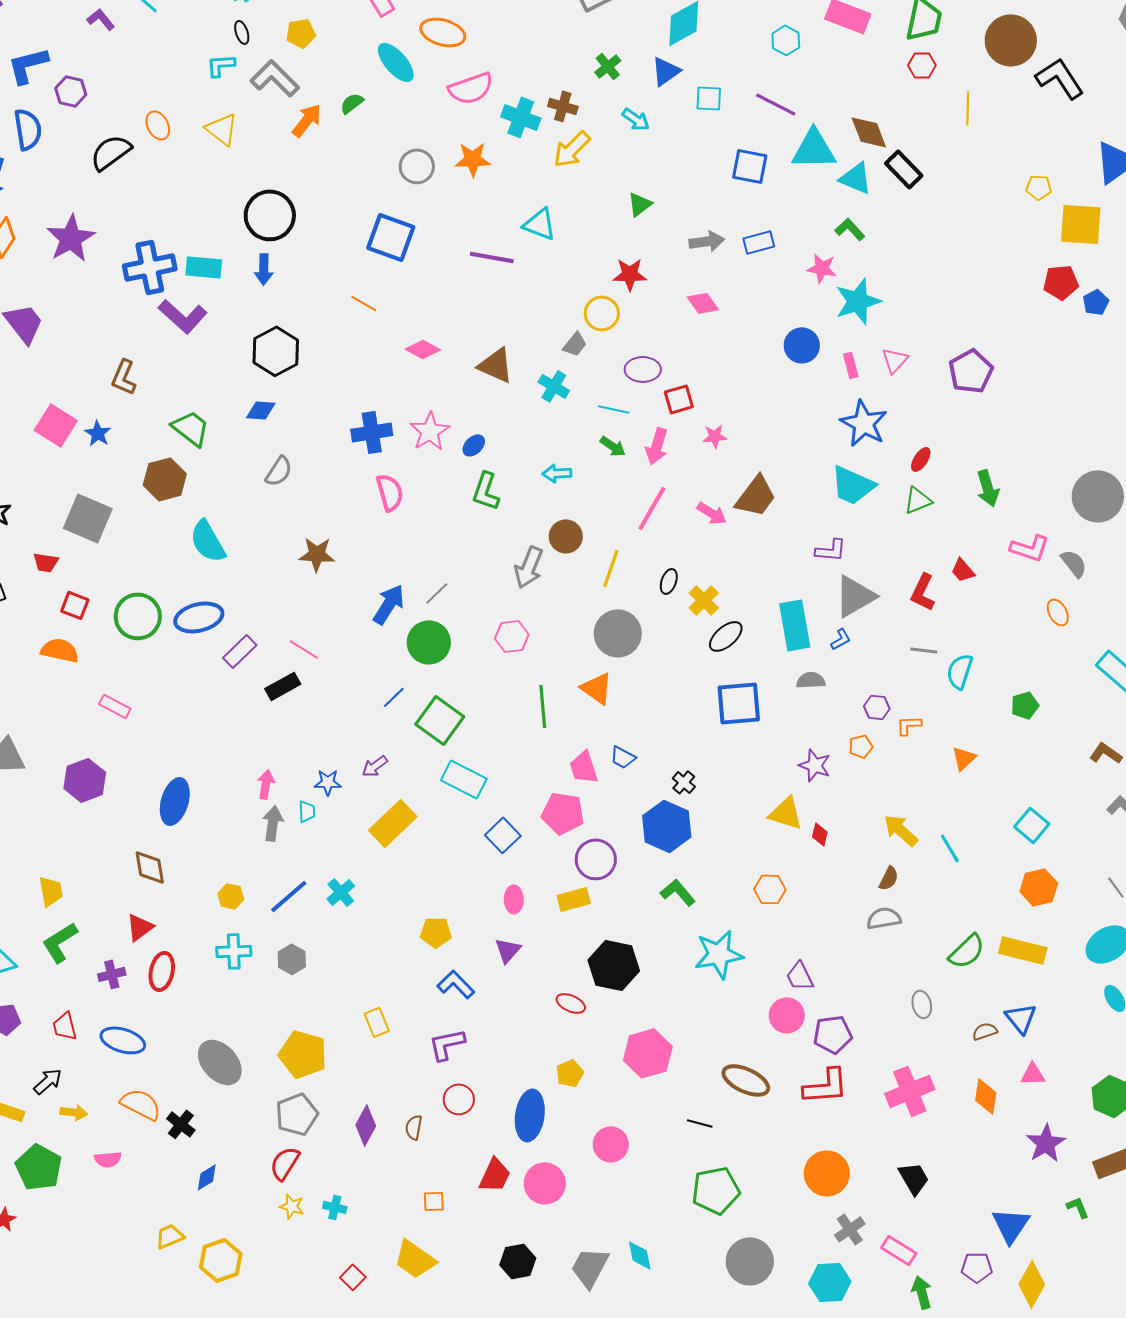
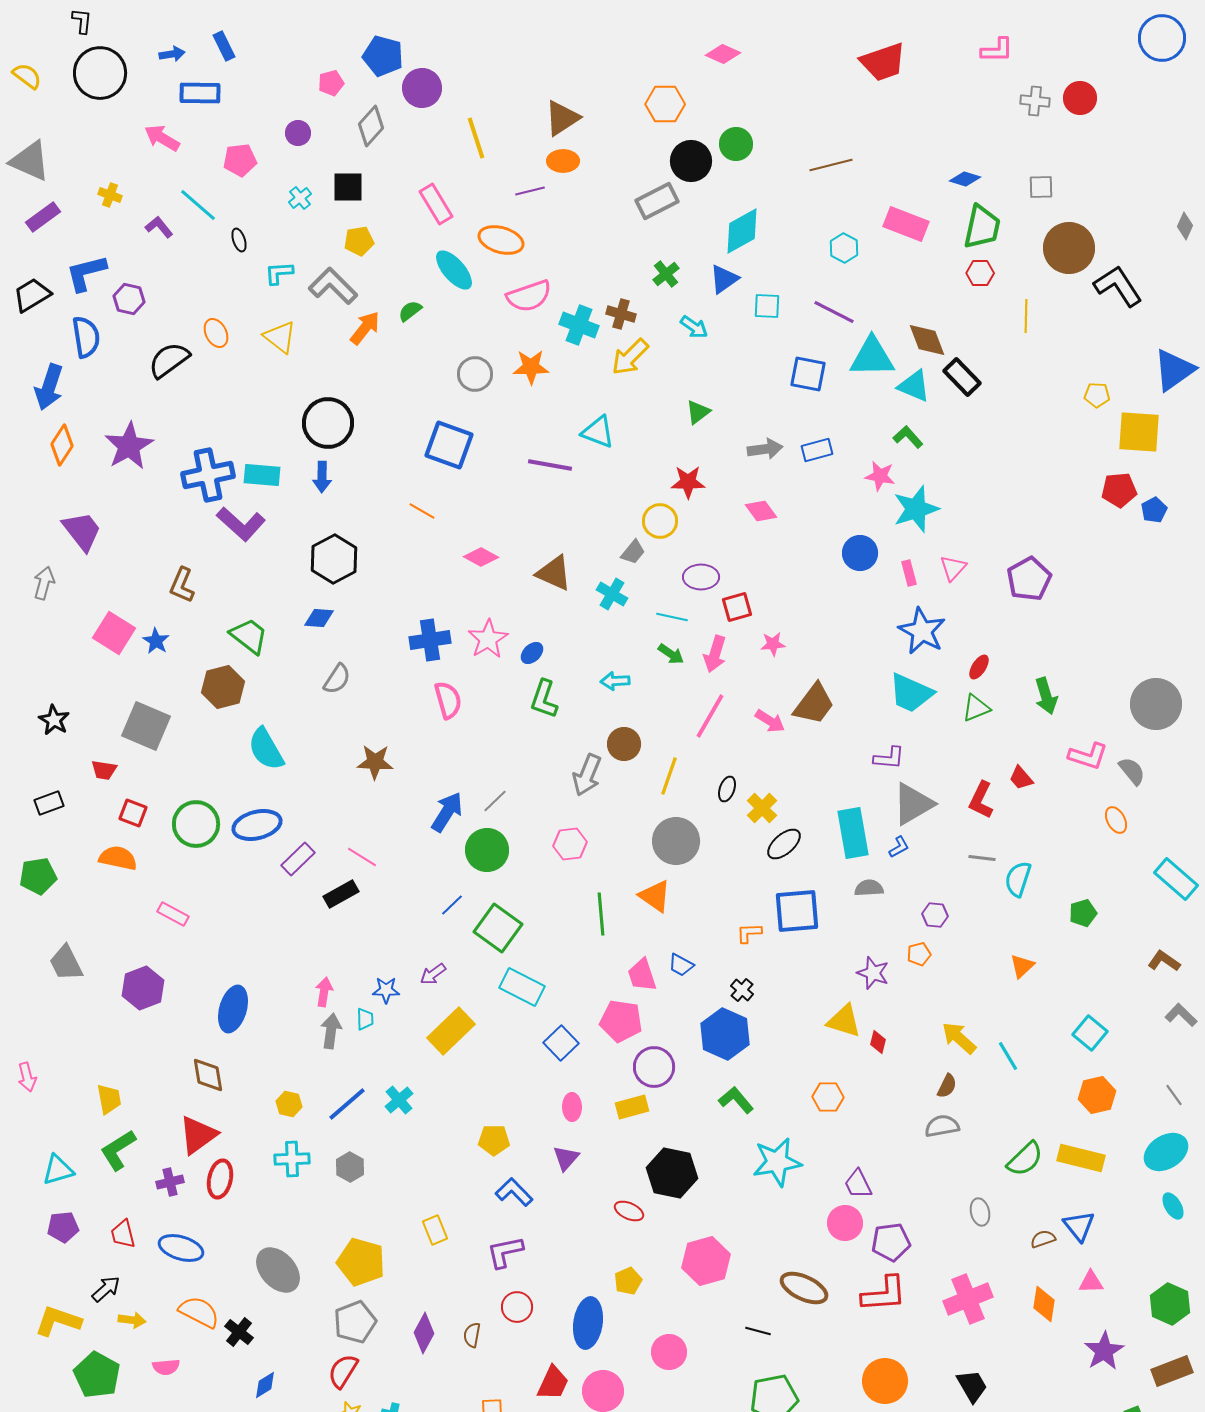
black ellipse: (242, 32) -> (239, 240), moved
orange L-shape: (909, 725) -> (749, 933), moved
red triangle: (140, 927) -> (198, 1135), size x1.4

